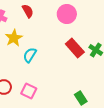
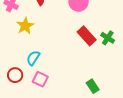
cyan semicircle: (30, 55) -> (33, 58), moved

